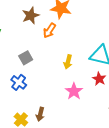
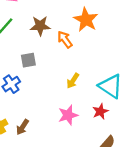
brown star: (31, 15) -> (40, 26), moved
orange arrow: (49, 31) -> (65, 39), turned 91

